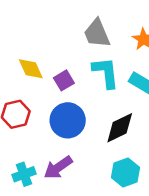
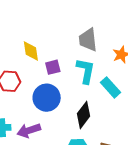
black diamond: (120, 128) -> (83, 115), turned -44

